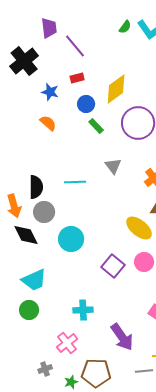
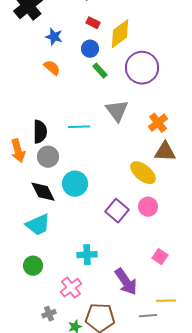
red rectangle: (77, 78) -> (93, 23), moved, turned 40
gray triangle: (113, 166) -> (117, 111), size x1.4
black diamond: (26, 235) -> (43, 192), moved
green circle: (29, 310) -> (33, 266), moved

